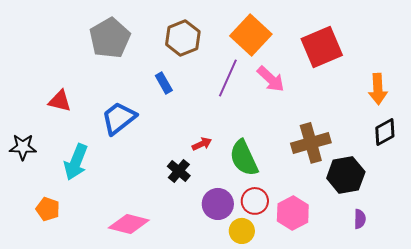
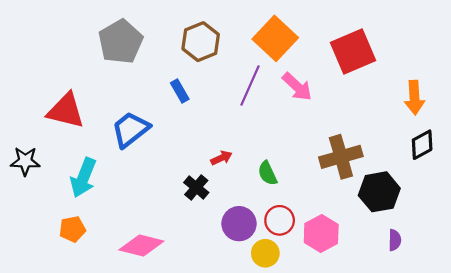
red triangle: (60, 101) -> (66, 111), size x1.5
green semicircle: (244, 158) -> (267, 173), size x0.6
orange pentagon: (48, 209) -> (72, 229), moved, turned -30

